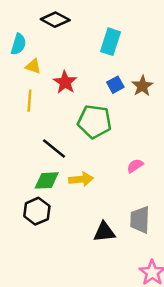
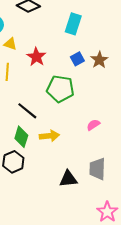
green diamond: (47, 180) -> (21, 137), turned -70

